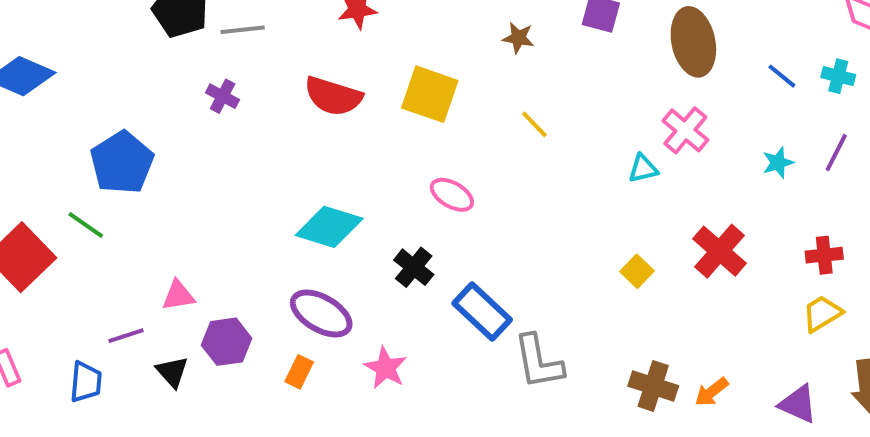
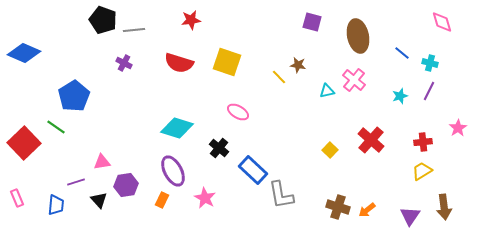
brown star: (518, 38) -> (298, 65), moved
cyan cross: (838, 76) -> (430, 63), moved
cyan triangle: (643, 169) -> (327, 91), moved
purple ellipse: (321, 313) -> (173, 171), turned 32
purple triangle: (798, 404) -> (410, 216), turned 40

